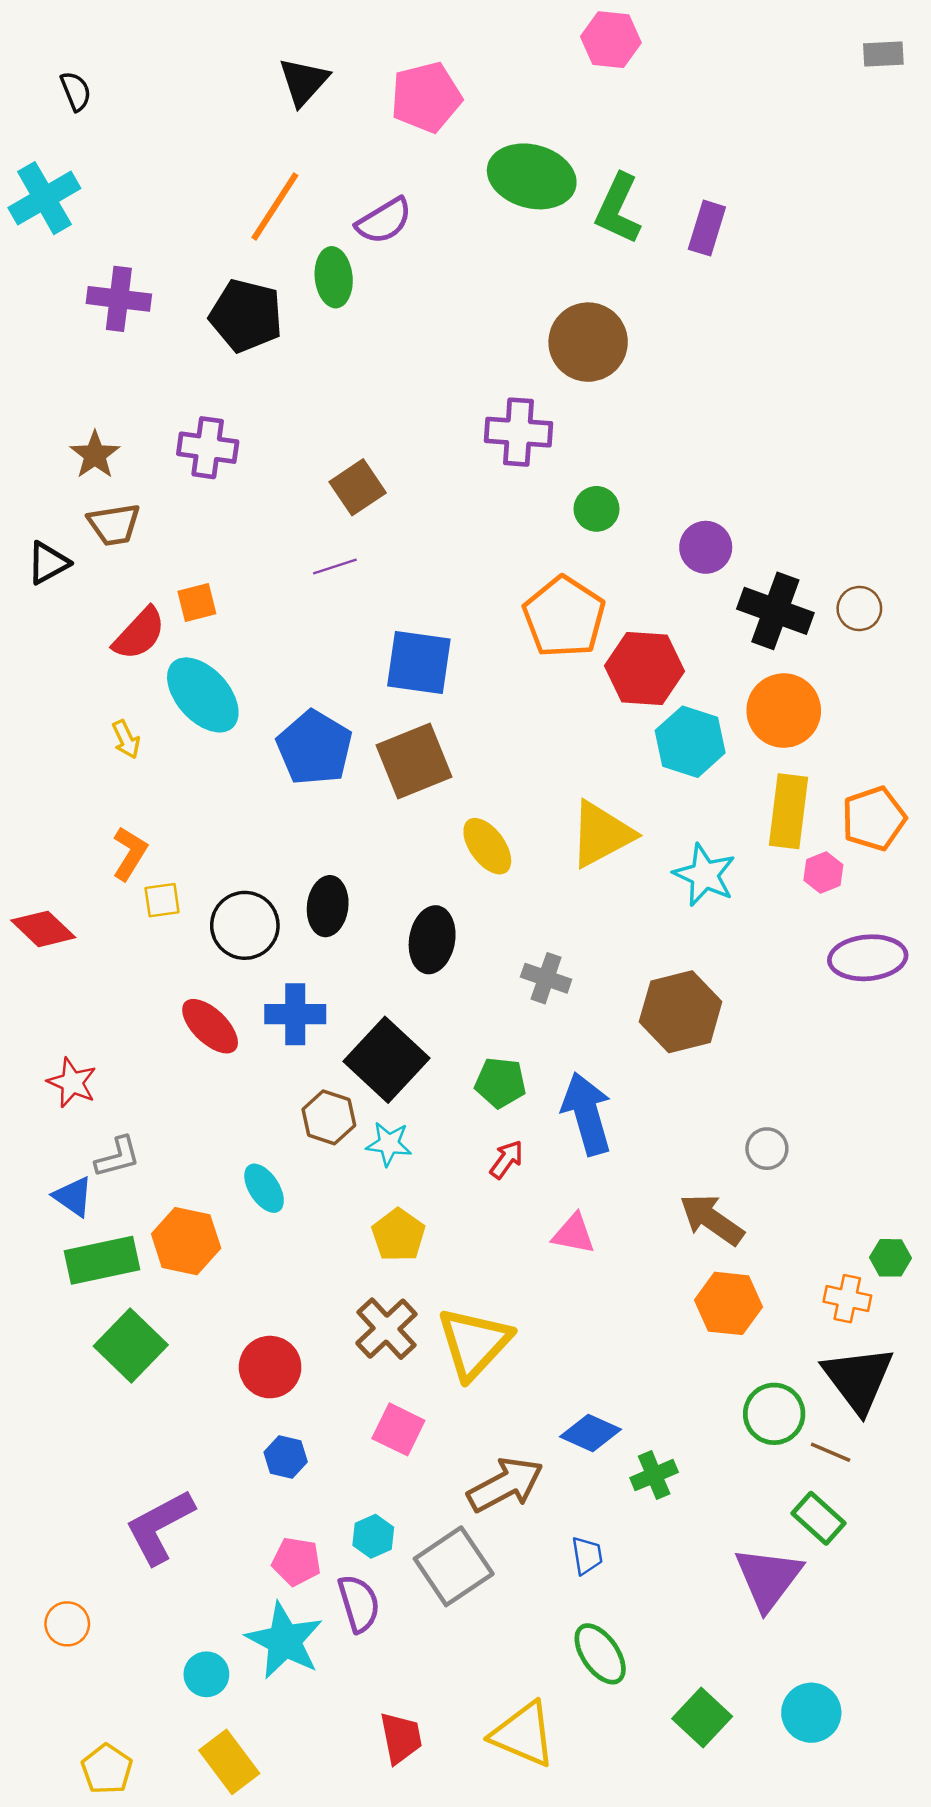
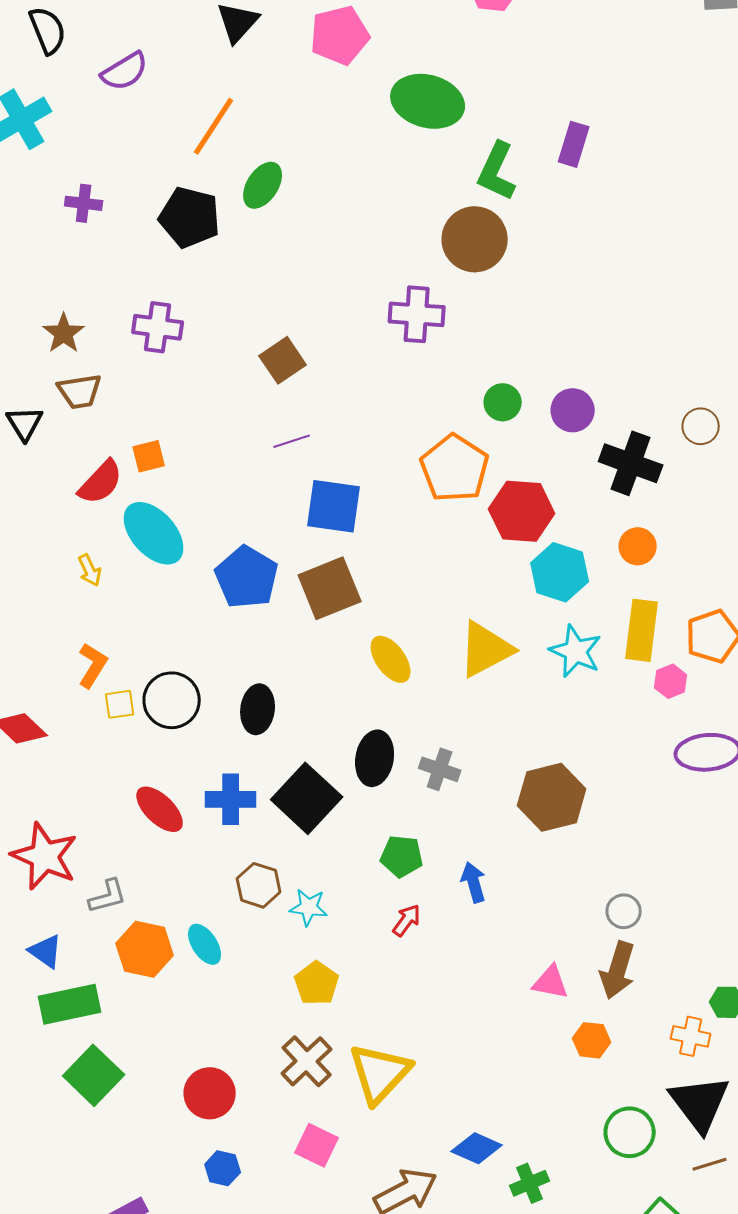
black semicircle: (76, 91) -> (48, 30), size x1.4
green L-shape: (618, 209) -> (497, 171), moved
purple semicircle: (384, 221) -> (125, 71), moved
green ellipse: (334, 277) -> (263, 185), turned 39
purple cross: (119, 299) -> (84, 203), size x0.7
green circle: (597, 509) -> (503, 402), moved
black triangle: (48, 563) -> (25, 423), turned -33
purple line: (335, 566) -> (292, 441), moved
brown circle: (859, 609) -> (701, 426), moved
orange circle: (784, 711) -> (638, 546), size x0.6
cyan star: (705, 875) -> (576, 651), moved
black circle: (245, 925) -> (172, 700), moved
black ellipse: (432, 940) -> (375, 758), moved
black square: (386, 1060) -> (307, 798), moved
red star: (72, 1083) -> (45, 856), size x1.6
blue arrow: (587, 1114) -> (474, 882), size x0.6
gray L-shape: (118, 1157) -> (108, 896), moved
brown arrow: (712, 1219) -> (618, 970), moved, turned -108
pink triangle: (574, 1234) -> (551, 982), moved
orange hexagon: (186, 1241) -> (145, 949), moved
orange hexagon: (729, 1303) -> (592, 1040), size x0.7
brown line: (831, 1452) -> (710, 1164), moved, turned -40

